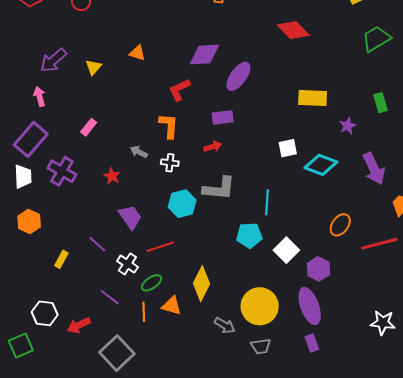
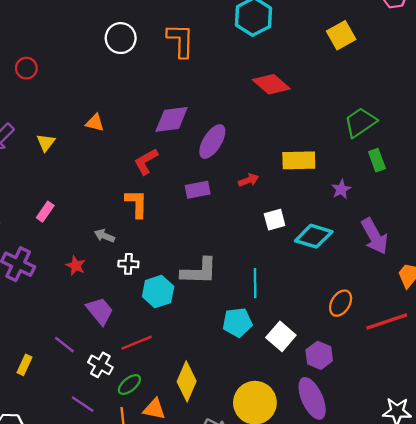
green trapezoid: (376, 39) -> (360, 122), moved
red arrow: (213, 147) -> (249, 180), moved
white cross: (170, 163) -> (128, 264), moved

